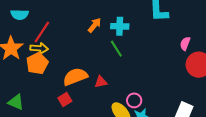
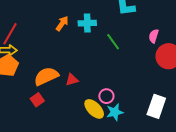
green line: (116, 49) -> (113, 42), moved

